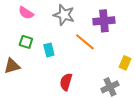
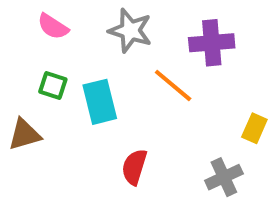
cyan rectangle: (49, 50) -> (100, 102), size x1.5

